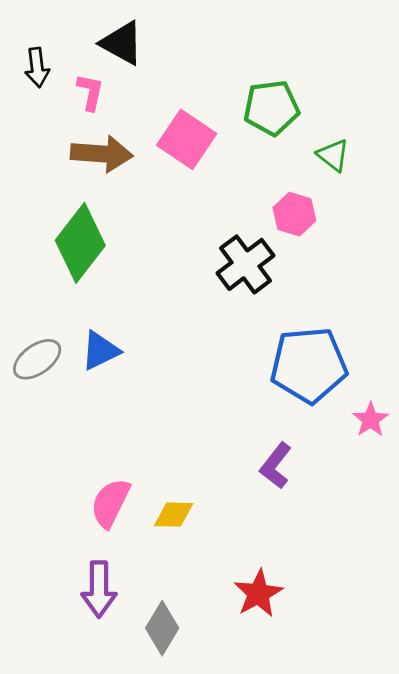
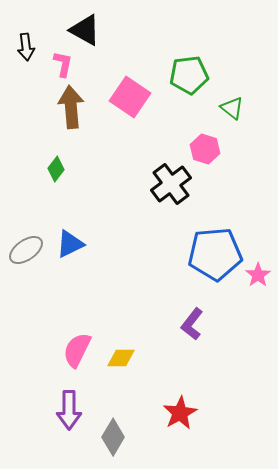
brown arrow: (102, 154) -> (71, 107), turned -99
green diamond: (80, 243) -> (56, 169), size x0.5
pink star: (371, 420) -> (258, 275), moved

